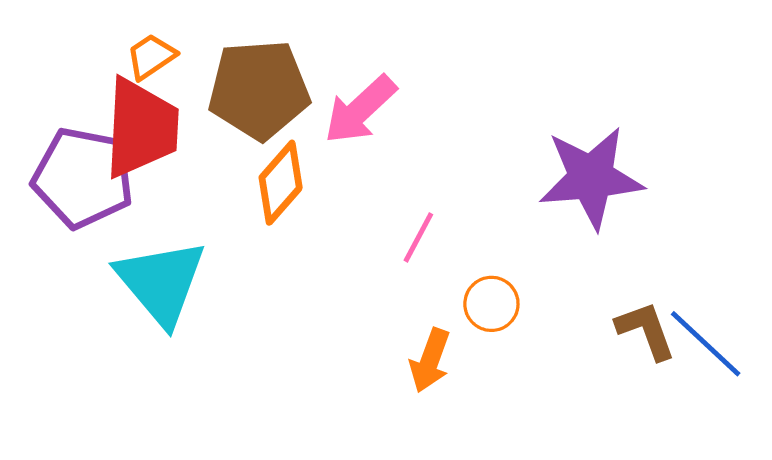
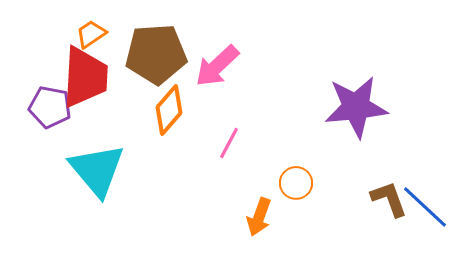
purple pentagon: (83, 178) -> (50, 107), size x0.7
pink line: (418, 237) -> (229, 143), moved

